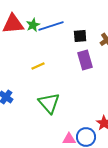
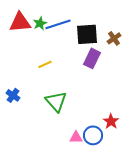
black square: (80, 36) -> (87, 34), size x1.6
purple rectangle: (85, 60) -> (92, 58), turned 42

